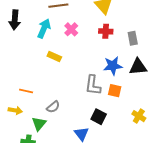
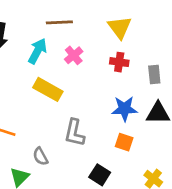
yellow rectangle: (54, 56) -> (48, 89), size x1.5
gray L-shape: (93, 85) -> (74, 133), moved
gray semicircle: (53, 107) -> (40, 156), turned 96

